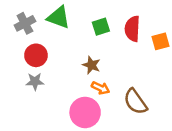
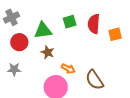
green triangle: (59, 17) -> (43, 30), moved, turned -30
brown star: (91, 65) -> (48, 52), moved
gray star: (35, 82) -> (14, 69), moved

